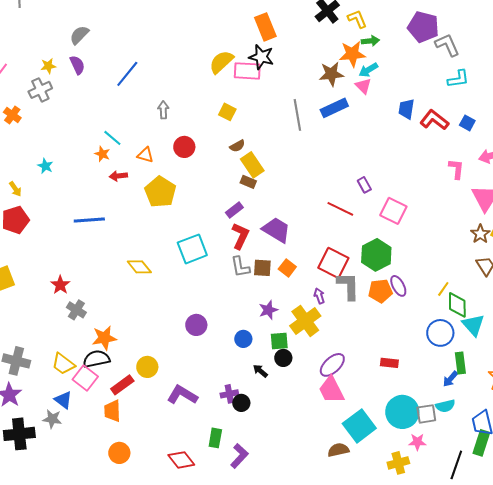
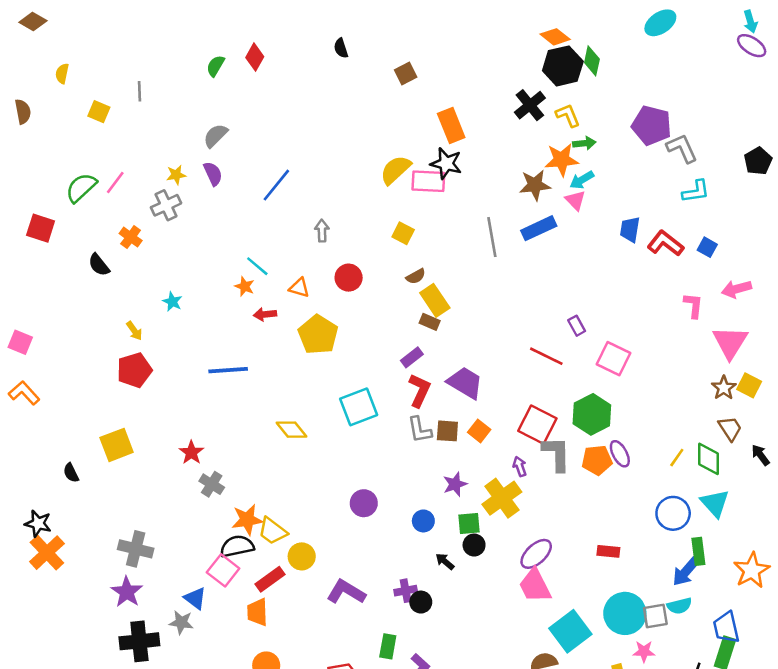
green diamond: (457, 305) -> (709, 459), moved
yellow trapezoid: (63, 364) -> (273, 531), moved
blue arrow: (450, 379) -> (686, 572), size x1.4

